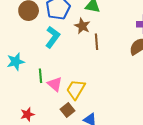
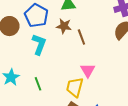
pink triangle: (55, 84) -> (88, 70), moved, turned 35

